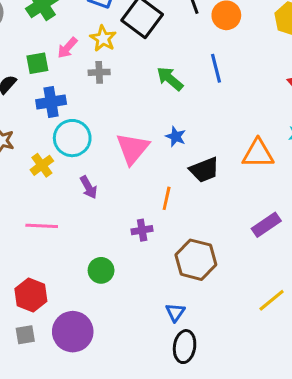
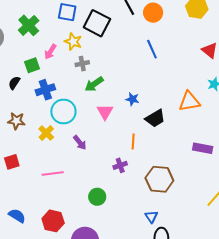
gray cross: (99, 72) -> (82, 64), moved
green arrow: (170, 79) -> (94, 84), moved, turned -66
pink triangle: (132, 149) -> (105, 112), size x0.7
purple rectangle: (266, 225) -> (203, 148), turned 54

